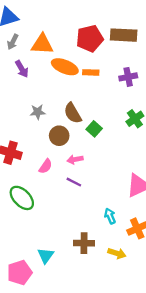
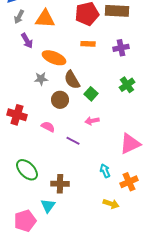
orange ellipse: (65, 67) -> (54, 58), moved
pink arrow: (75, 159) -> (92, 121), moved
pink semicircle: (46, 166) -> (48, 127), turned -96
green ellipse: (22, 198) -> (27, 170), moved
brown cross: (84, 243) -> (60, 184), moved

